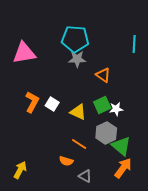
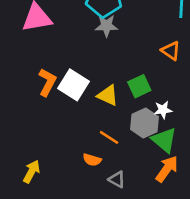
orange triangle: (103, 75) -> (171, 51), moved
white square: (52, 104) -> (74, 85), size x1.6
white star: (116, 109) -> (163, 110), moved

